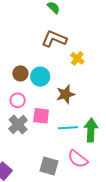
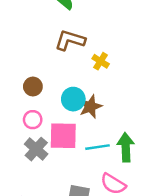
cyan circle: (40, 77) -> (73, 99), moved
pink square: (41, 116) -> (63, 136), size x1.4

